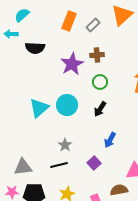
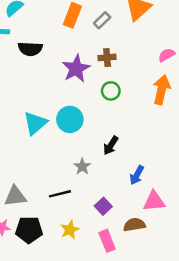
black arrow: (100, 109) -> (111, 145), moved
blue arrow: (110, 140) -> (137, 175), moved
gray star: (65, 145) -> (82, 167), moved
purple square: (94, 163) -> (103, 206), moved

